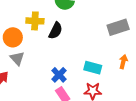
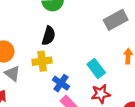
yellow cross: (35, 21) -> (42, 61), moved
cyan rectangle: (93, 68) -> (96, 68), turned 48

